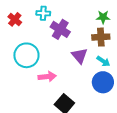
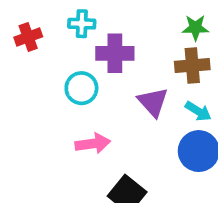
red cross: (15, 19) -> (28, 37), turned 32
purple cross: (60, 29) -> (115, 53), turned -30
cyan circle: (26, 55) -> (81, 88), moved, size x0.7

